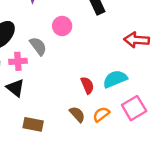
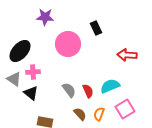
pink circle: (62, 26) -> (68, 44), size x1.6
gray semicircle: (38, 46) -> (69, 90), moved
orange semicircle: (101, 114) -> (99, 114), turned -32

